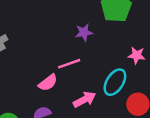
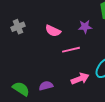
pink semicircle: (48, 83) -> (53, 31), moved, turned 56

